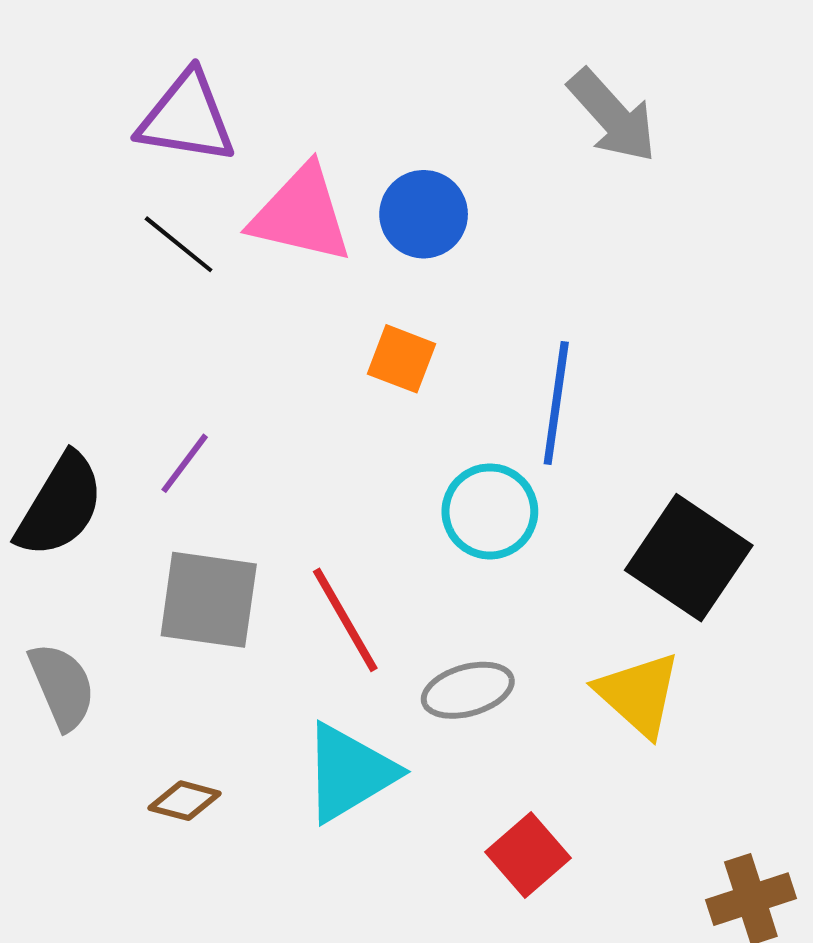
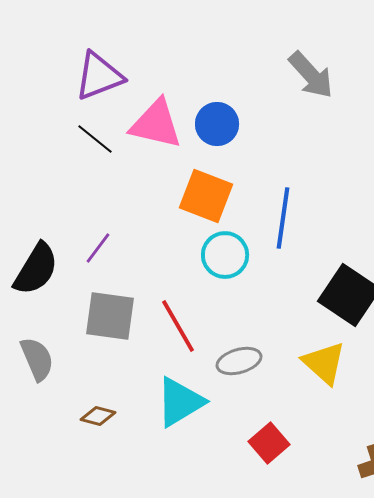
purple triangle: (187, 118) -> (99, 76), turned -30
orange square: (401, 359) -> (206, 196), size x1.6
cyan circle: (490, 511) -> (225, 255), moved

